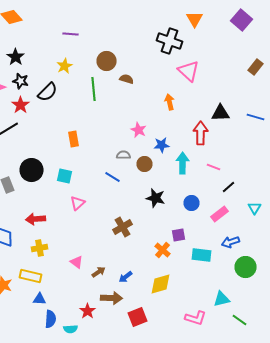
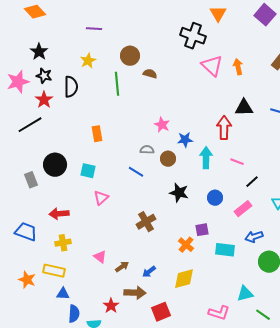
black semicircle: (48, 92) -> (71, 87), turned -45
orange arrow: (170, 102) -> (238, 67), moved

